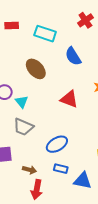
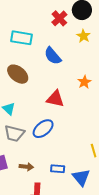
blue ellipse: (57, 144) -> (43, 129), moved
brown arrow: (29, 170) -> (26, 167), moved
blue triangle: (83, 181) -> (81, 177), turned 48

